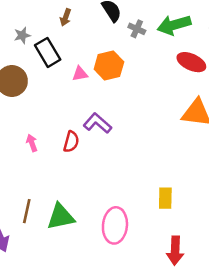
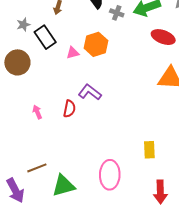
brown line: (27, 211) -> (37, 168), turned 60
green triangle: (61, 217) -> (63, 186), moved

